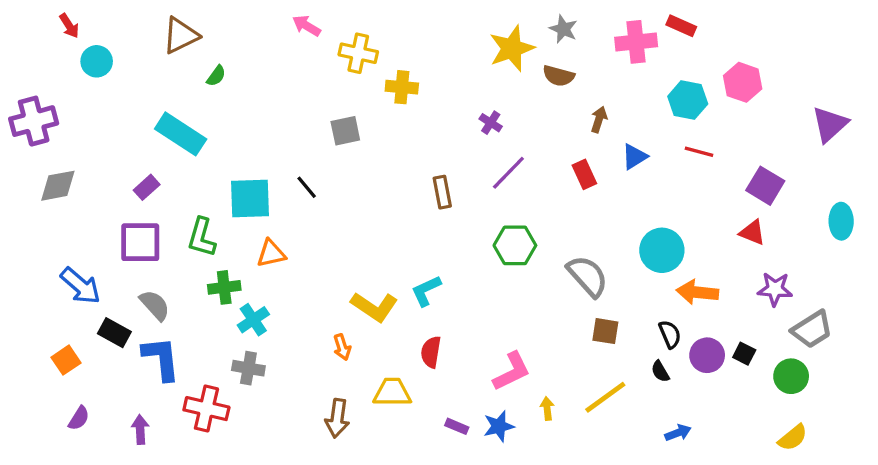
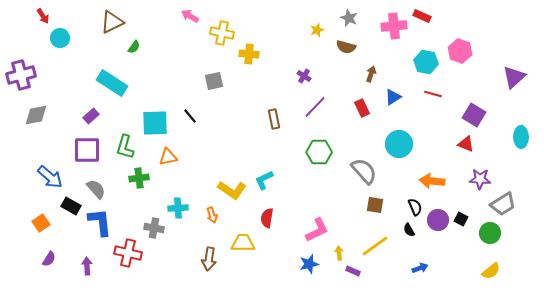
yellow star: (512, 48) -> (317, 30), size x0.5
cyan circle: (662, 250) -> (399, 144), moved
cyan cross: (253, 320) -> (178, 208), moved, turned 30
purple rectangle: (457, 426) -> (353, 271), moved

